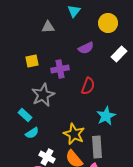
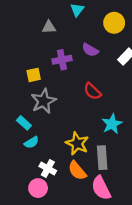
purple semicircle: (86, 48) -> (90, 50), turned 56
yellow square: (32, 61) -> (34, 75), moved
purple cross: (60, 69) -> (62, 60), moved
red semicircle: (88, 86) -> (92, 91), turned 114

